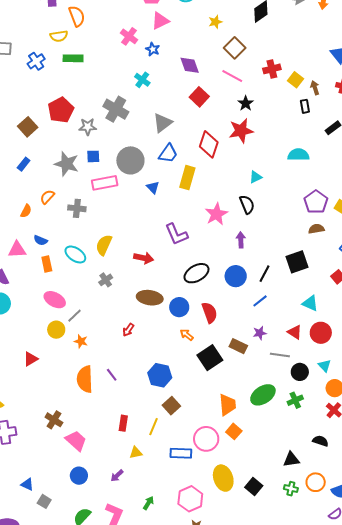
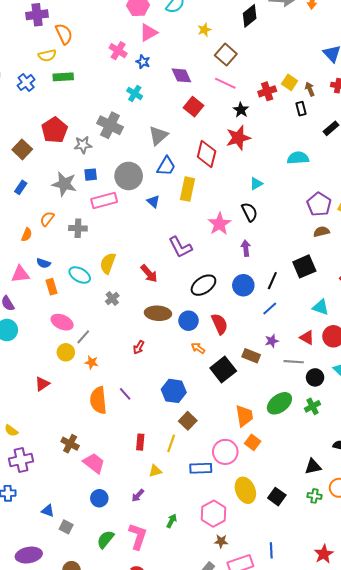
red cross: (272, 69) -> (267, 91), moved
red arrow: (144, 258) -> (149, 274), turned 42

